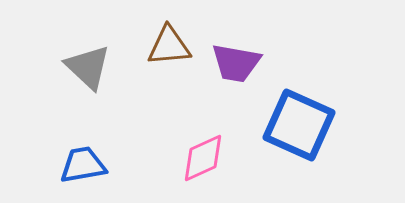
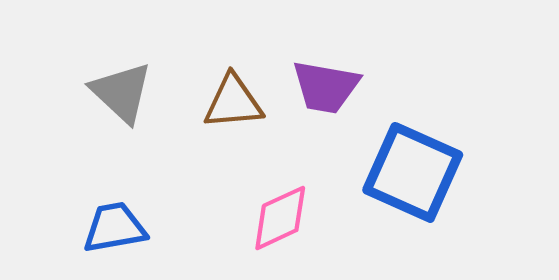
brown triangle: (169, 46) -> (233, 102), moved

